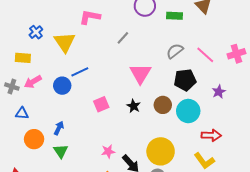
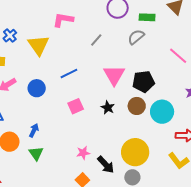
gray semicircle: (175, 51) -> (136, 37), moved
blue line: (80, 72) -> (69, 73), moved
black pentagon: (185, 80) -> (143, 82), moved

